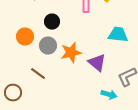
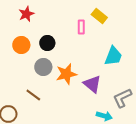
cyan trapezoid: (118, 35) -> (113, 56), turned 105
orange circle: (25, 37) -> (21, 45), moved

